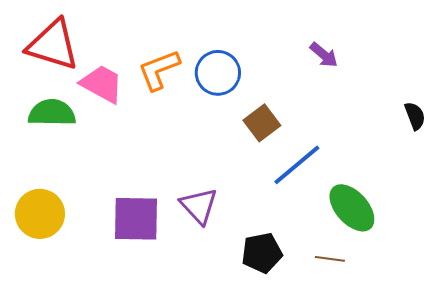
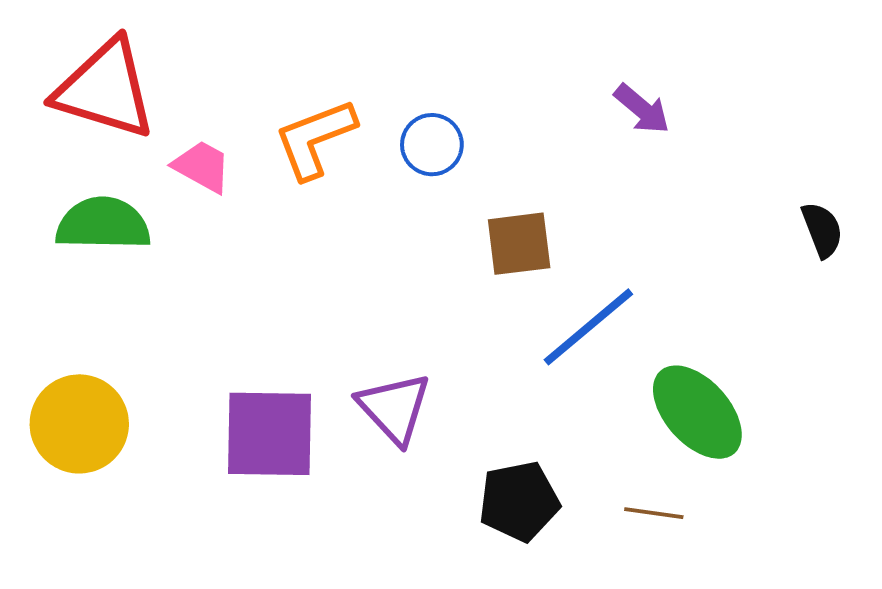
blue circle: (218, 73) -> (432, 145), size x0.7
pink trapezoid: (102, 84) -> (202, 166), size x0.7
brown square: (262, 123) -> (519, 244), turned 30

